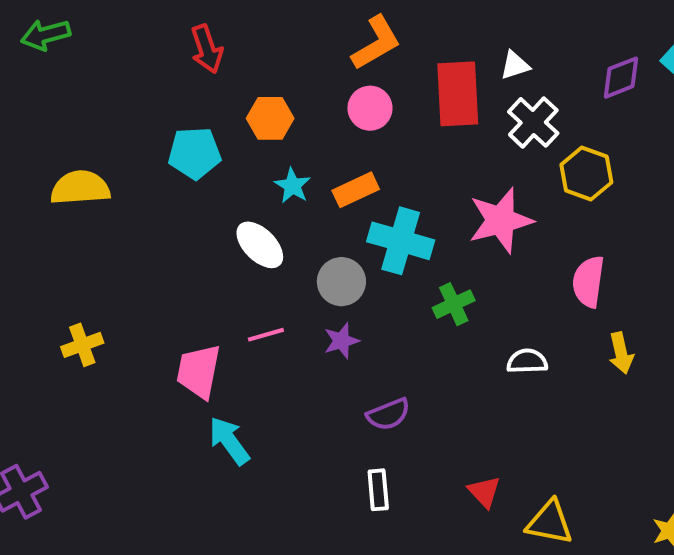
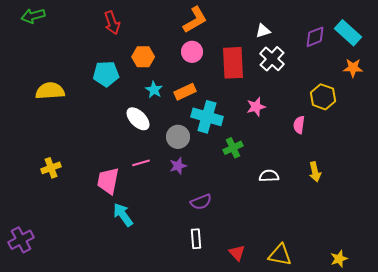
red rectangle: (458, 94) -> (233, 63), moved
yellow hexagon: (586, 173) -> (323, 97), moved
pink star: (501, 220) -> (256, 107), size x0.6
pink semicircle: (588, 282) -> (299, 125), moved, size x0.7
red triangle: (484, 492) -> (237, 253), moved

